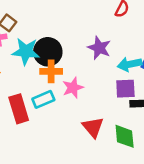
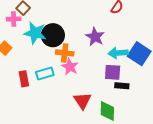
orange cross: (51, 71) -> (65, 53), moved
pink star: (73, 88) -> (70, 67), turned -30
red rectangle: (19, 109) -> (24, 79), size x0.7

